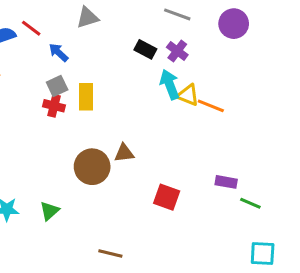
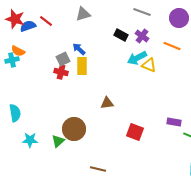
blue arrow: (59, 53) -> (79, 49), moved
cyan arrow: (170, 84) -> (137, 58), turned -96
orange line: (211, 106) -> (172, 46), moved
brown circle: (92, 167) -> (74, 129), moved

